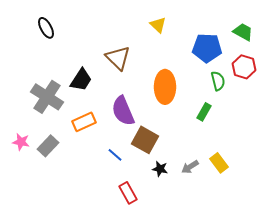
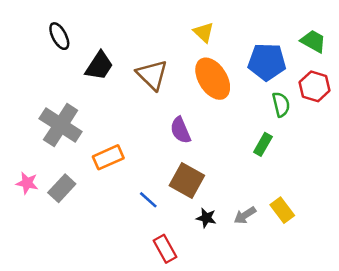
black trapezoid: (81, 80) -> (99, 66), moved
orange ellipse: (165, 87) -> (213, 79), moved, turned -32
purple semicircle: (123, 111) -> (180, 130), moved, size x0.7

